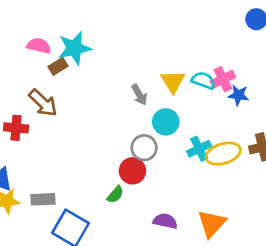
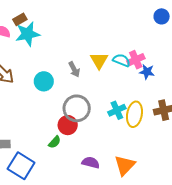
brown rectangle: (58, 66) -> (20, 19), moved
cyan circle: (166, 122) -> (44, 81), moved
gray circle: (144, 148) -> (77, 108), size x1.4
yellow ellipse: (223, 154) -> (134, 114), turned -65

